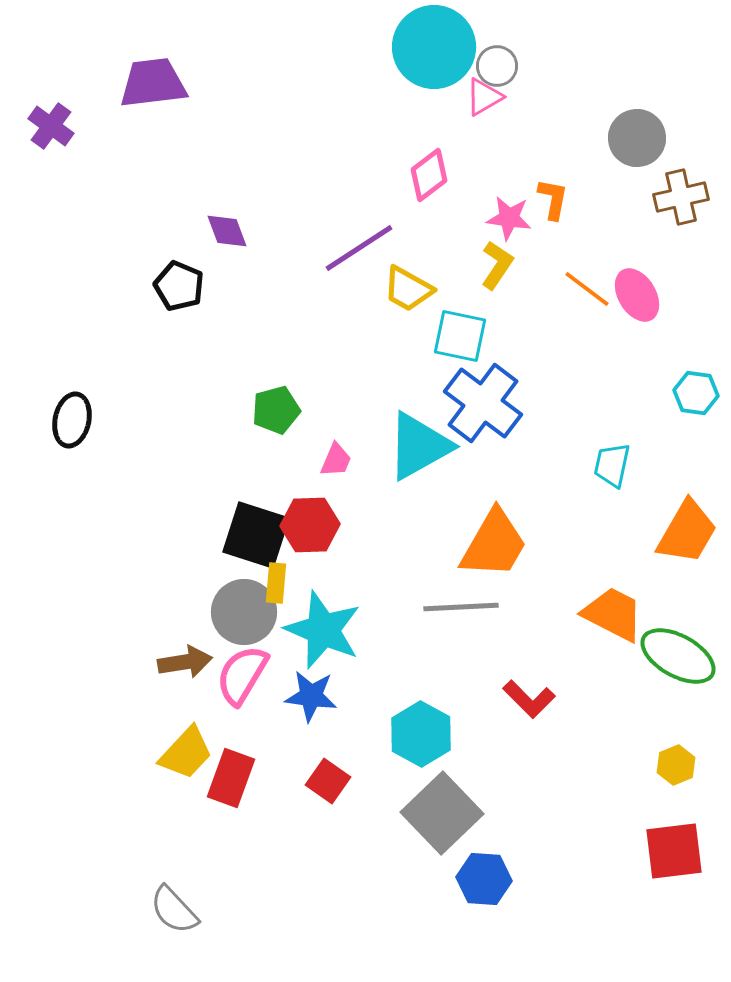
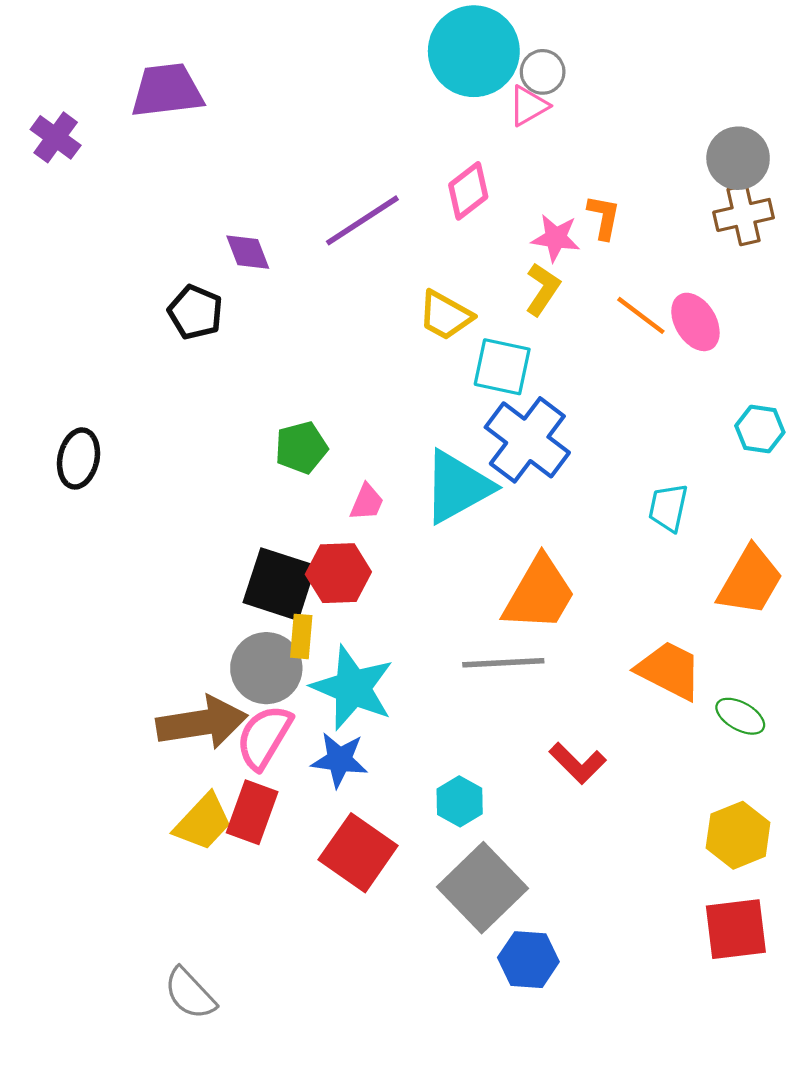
gray circle: (637, 138) -> (738, 158), moved
purple line: (359, 248) -> (362, 220), moved
green ellipse: (678, 656) -> (740, 716), size x0.6
brown arrow: (185, 662) -> (202, 723), size x1.5
cyan hexagon: (421, 734) -> (460, 801), size x0.7
yellow hexagon: (676, 765) -> (738, 835), size x1.5
red rectangle: (231, 778) -> (252, 812), moved
red square: (328, 781) -> (358, 853), size x1.6

